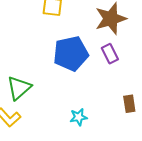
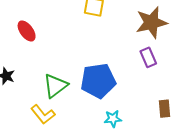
blue pentagon: (71, 54) -> (98, 81), moved

